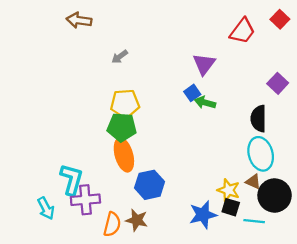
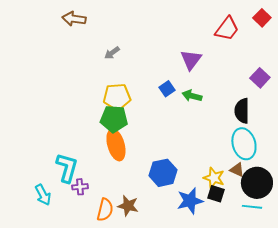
blue square: (192, 93) -> (167, 89), moved
blue hexagon: (150, 185) -> (163, 173), moved
purple cross: (85, 200) -> (80, 187), size x0.6
cyan line: (254, 221) -> (252, 207), moved

